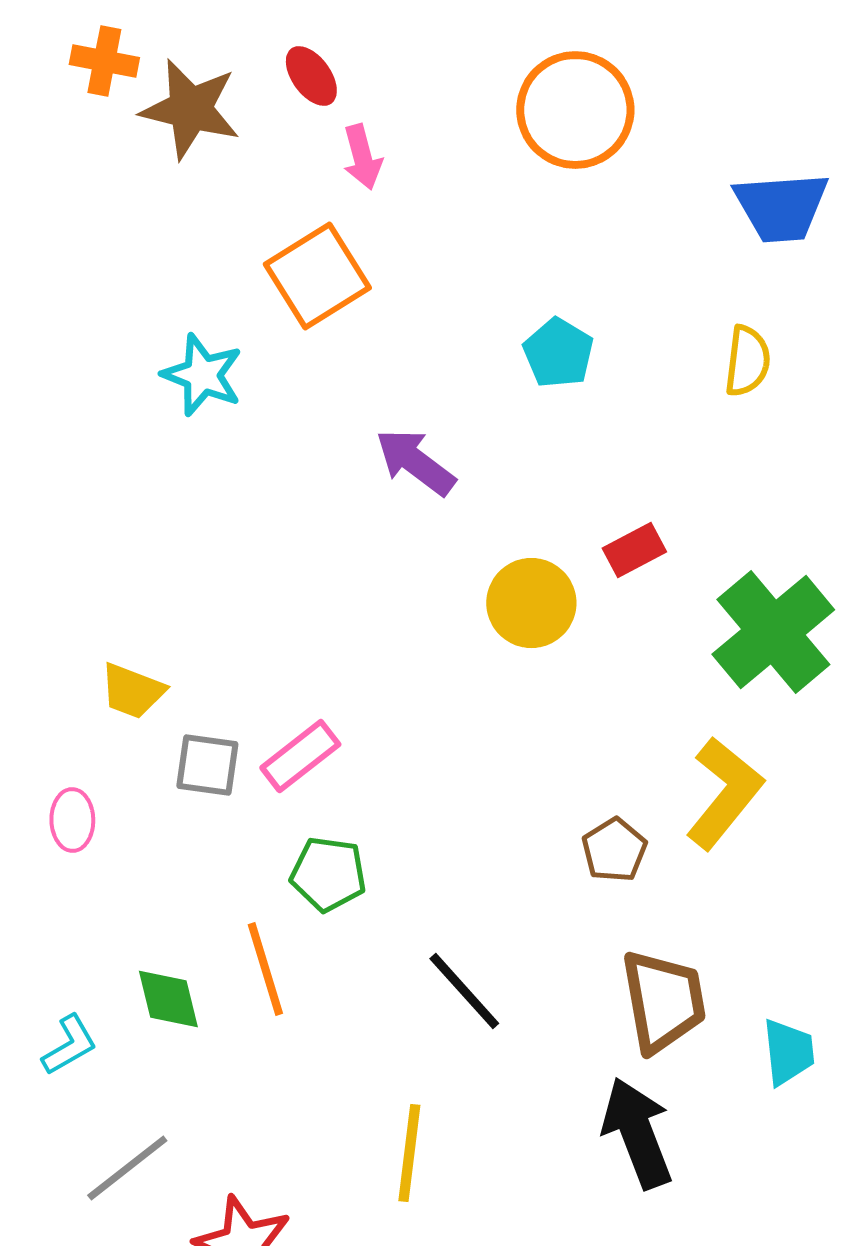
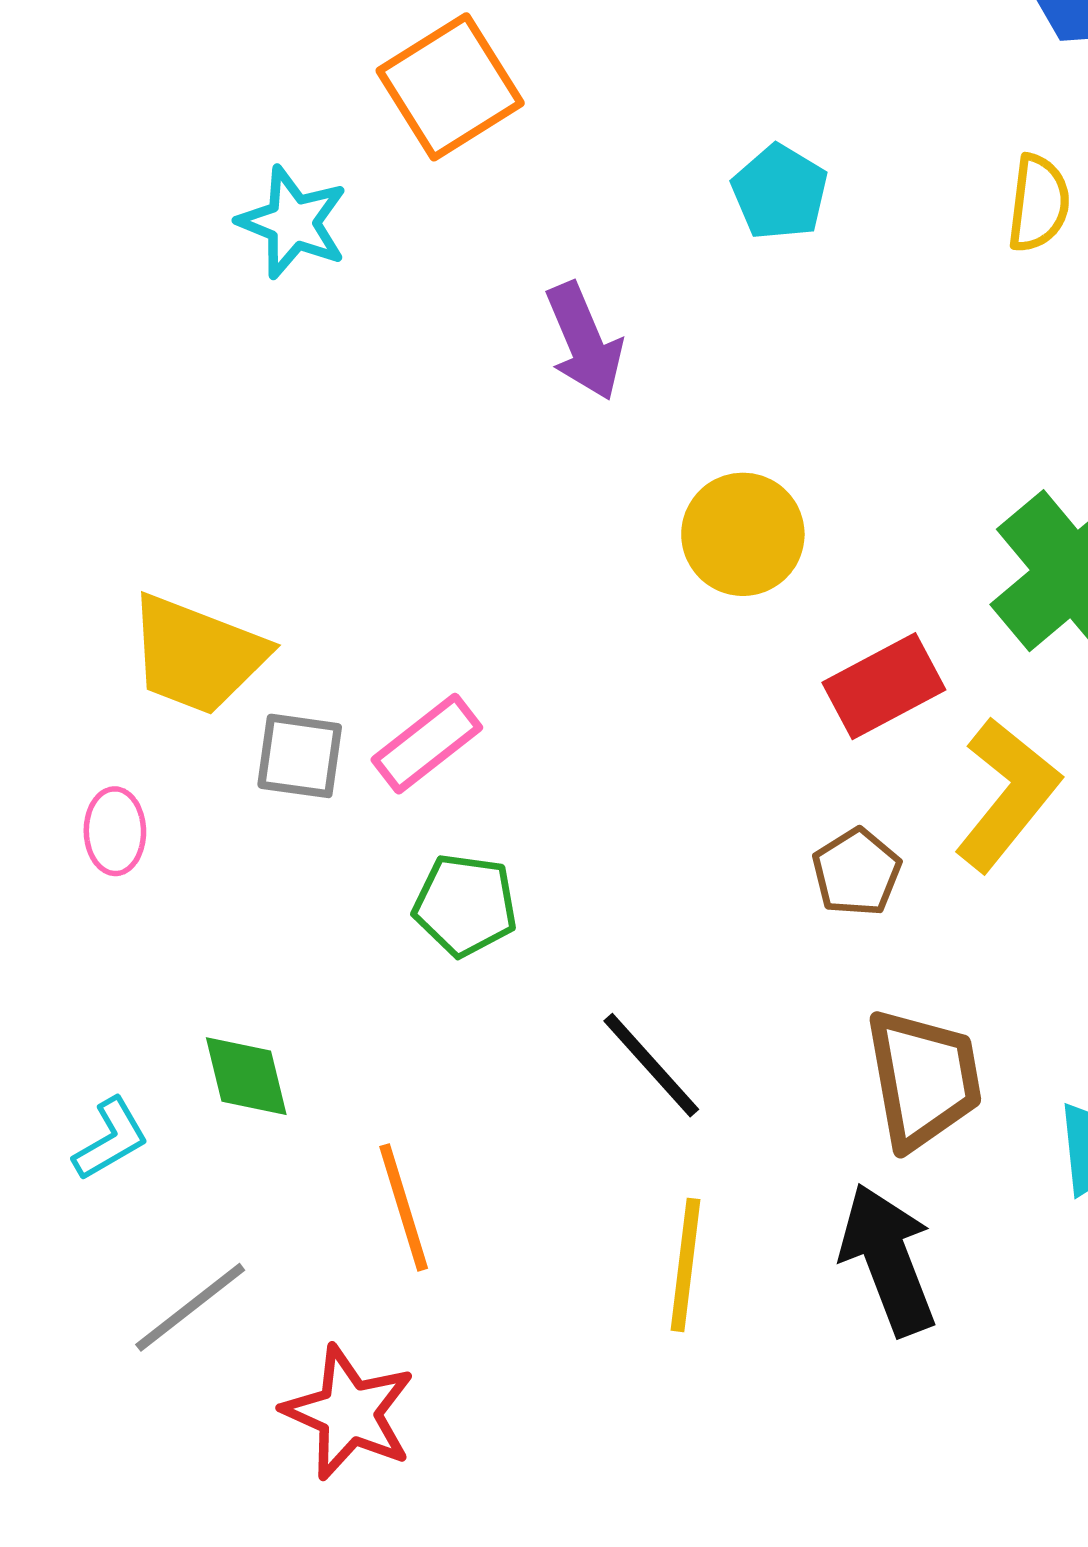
purple arrow: (415, 462) -> (584, 341), turned -150
red rectangle: (634, 550) -> (884, 686), moved, size x1.4
yellow trapezoid: (132, 691) -> (197, 655), size x1.6
orange line: (265, 969) -> (404, 1207), moved
yellow line: (409, 1153) -> (685, 1265), moved

